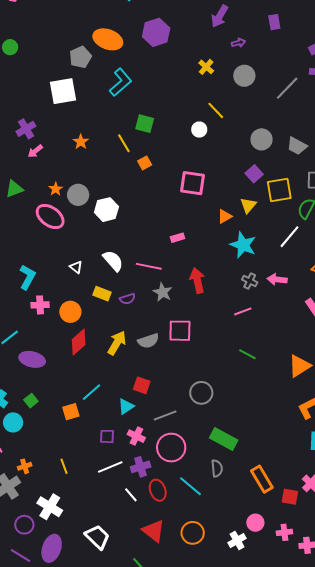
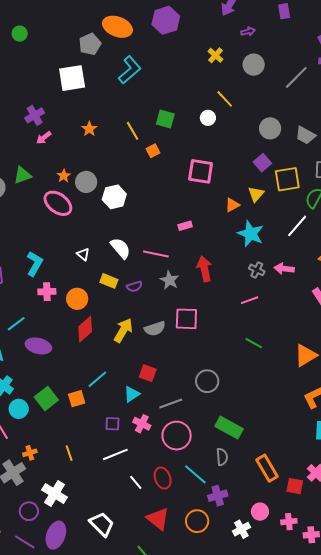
green square: (145, 124) -> (165, 119), moved
green square: (31, 401) -> (46, 399), moved, size x1.6
purple cross: (141, 467) -> (218, 496), moved

